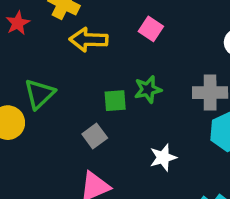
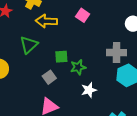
green star: (148, 89) -> (78, 67), moved
green triangle: (39, 94) -> (29, 45), moved

